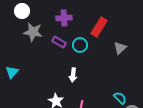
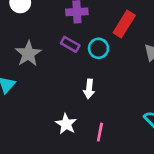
gray star: (33, 32) -> (28, 54), moved, turned 30

